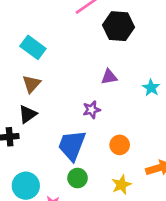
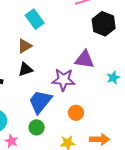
purple triangle: (109, 77) -> (84, 59), size x1.5
purple star: (92, 110) -> (63, 80), size x1.6
black triangle: (28, 114) -> (26, 69), moved

